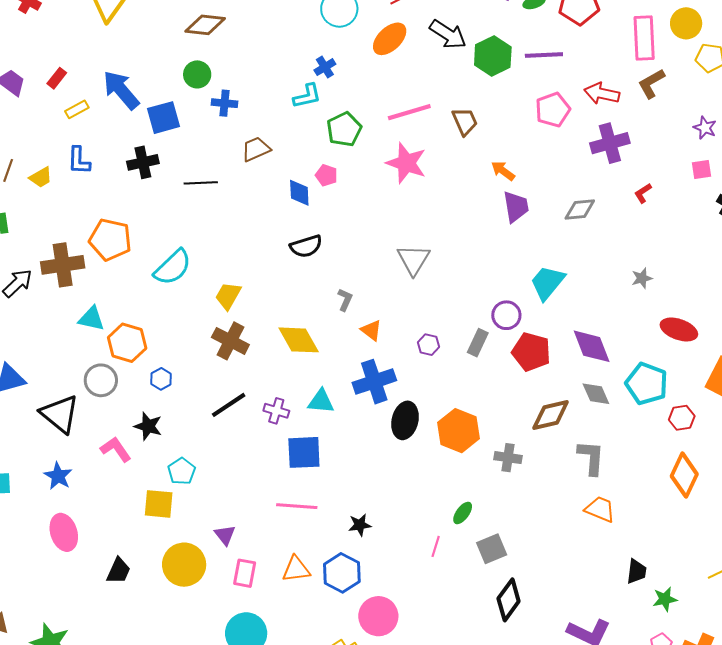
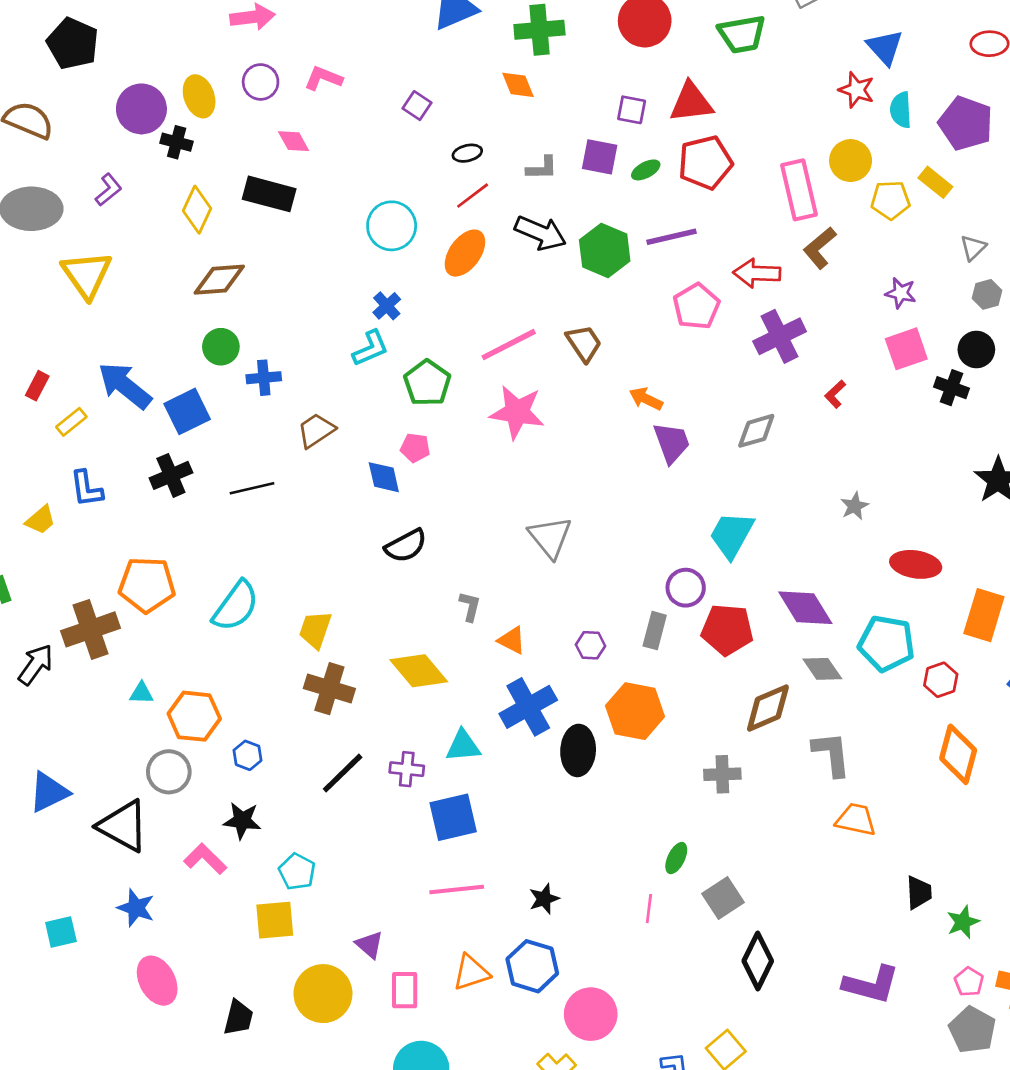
pink square: (701, 170) -> (906, 349), size x1.5
cyan triangle: (91, 319) -> (142, 693), size x0.7
orange hexagon: (459, 431) -> (635, 711), moved

